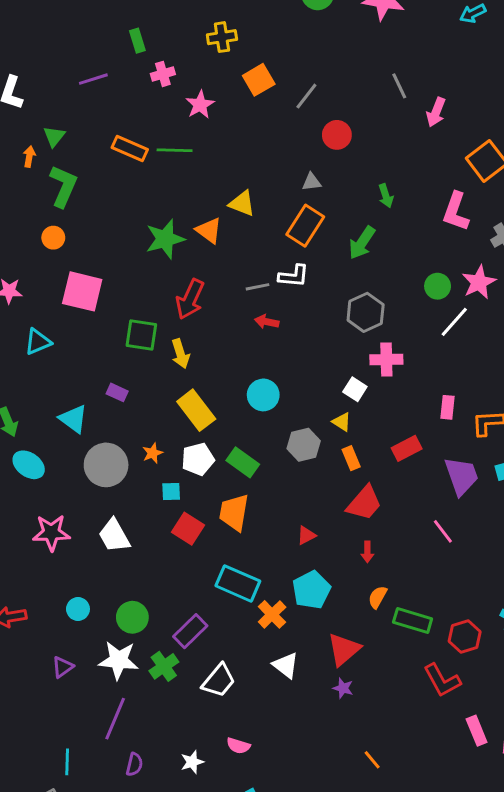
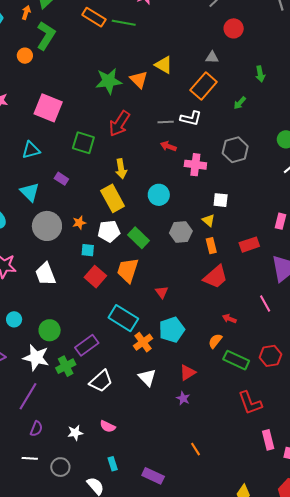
orange circle: (53, 238) -> (25, 56), moved
green arrow: (362, 243) -> (240, 103), size x0.6
cyan triangle: (38, 342) -> (31, 150), moved
yellow arrow: (180, 354) -> (121, 169), moved
pink cross: (386, 360) -> (195, 165), moved
white square: (355, 389) -> (221, 200), turned -35
red triangle: (306, 535) -> (162, 292), moved, turned -48
red arrow: (367, 552) -> (229, 319), moved, turned 104
red hexagon: (465, 636) -> (270, 356), moved
red triangle: (344, 649) -> (188, 373), size x0.7

